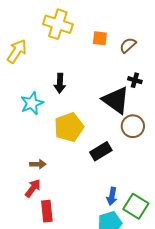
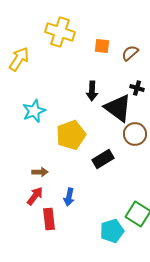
black arrow: (60, 83) -> (92, 91), moved
blue arrow: (112, 196) -> (69, 197), moved

